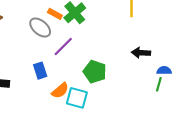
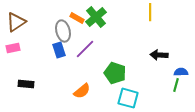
gray ellipse: (40, 28) -> (63, 31), turned 35
blue rectangle: (40, 71) -> (59, 50), moved
cyan square: (77, 98) -> (128, 98), moved

